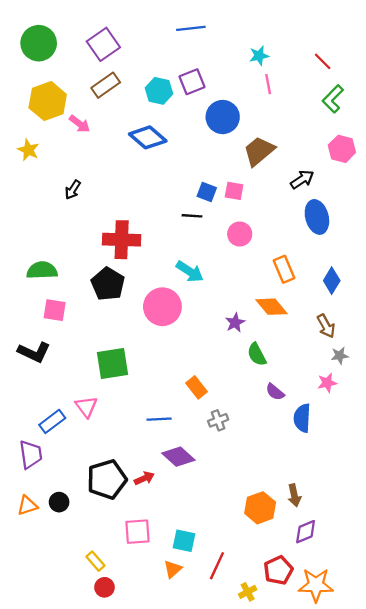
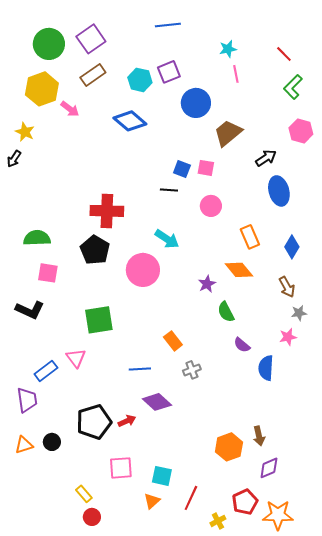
green circle: (39, 43) -> (49, 44), moved
black arrow: (73, 190) -> (14, 159), moved

